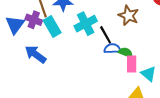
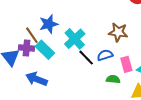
brown star: (129, 15) -> (118, 32), moved
black line: (106, 35) -> (86, 58), moved
green semicircle: (126, 53) -> (113, 79), moved

